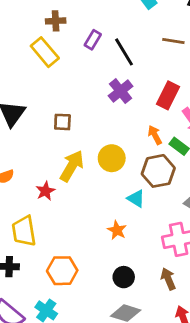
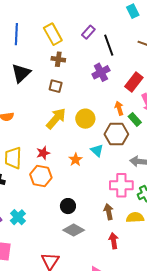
brown cross: (56, 21) -> (58, 59), moved
red star: (45, 191) -> (43, 153), moved
orange star: (117, 230) -> (76, 160), moved
orange hexagon: (62, 271) -> (41, 176), moved
black circle: (124, 277) -> (68, 206), moved

